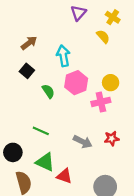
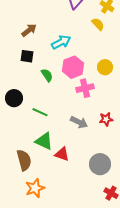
cyan arrow: (63, 56) -> (61, 42), turned 72
black square: (27, 71) -> (27, 56), turned -32
pink cross: (101, 102) -> (85, 88), moved
black circle: (13, 152) -> (14, 98), moved

